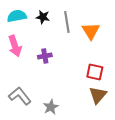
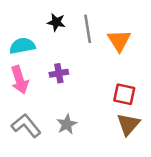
cyan semicircle: (17, 16) -> (22, 46), moved
pink arrow: (15, 46) -> (20, 80), moved
gray star: (51, 107) -> (67, 124), moved

